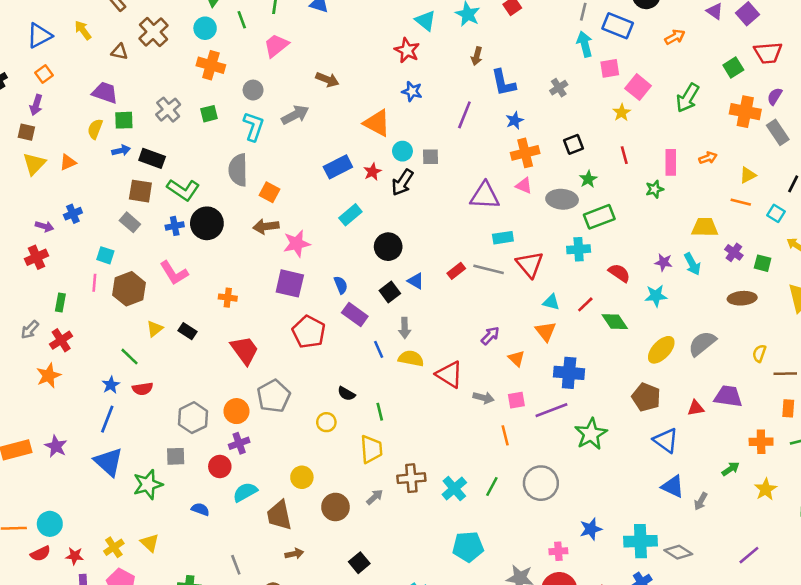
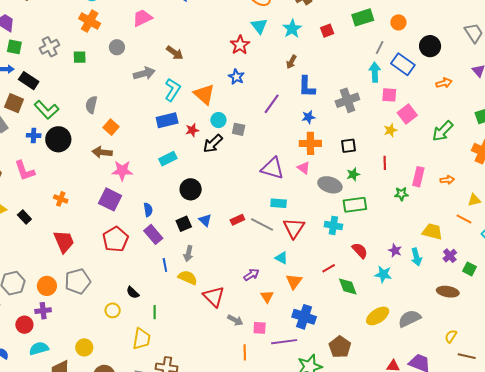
gray cross: (559, 88) -> (347, 100), size x1.6
cyan L-shape: (254, 126) -> (173, 90), moved
gray semicircle: (238, 170) -> (91, 105), size x0.7
cyan triangle: (551, 302) -> (281, 258), moved
brown pentagon: (646, 397) -> (340, 347), moved

